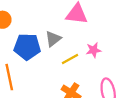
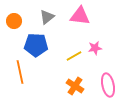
gray triangle: (53, 39) -> (47, 17), moved

